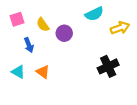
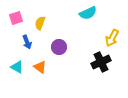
yellow semicircle: (43, 25) -> (40, 23), turned 56
yellow arrow: (120, 28) -> (112, 38), moved, turned 138
purple circle: (64, 33) -> (59, 47), moved

